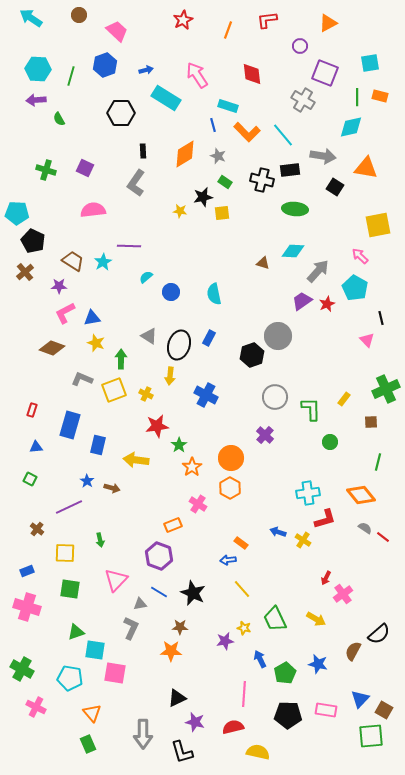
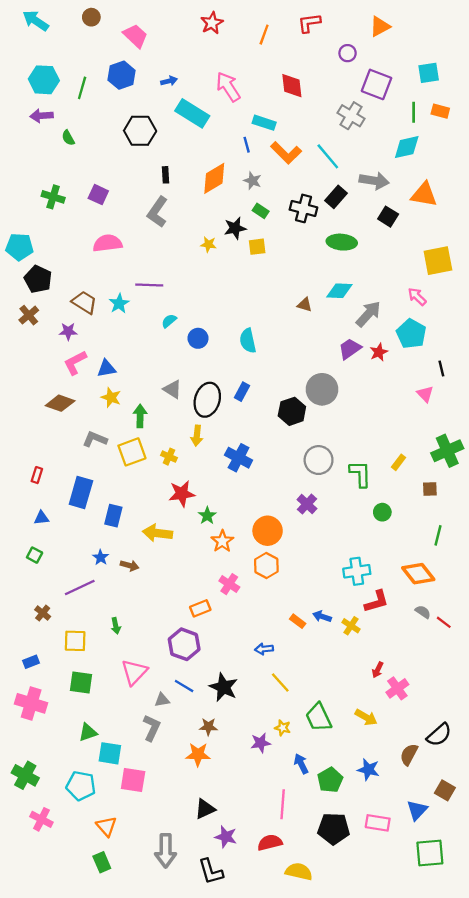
black rectangle: (290, 170) -> (336, 197), turned -42
orange rectangle: (241, 543) -> (298, 621), moved
brown square: (384, 710) -> (445, 790), moved

